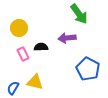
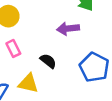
black semicircle: (41, 47) -> (48, 61), moved, turned 40

